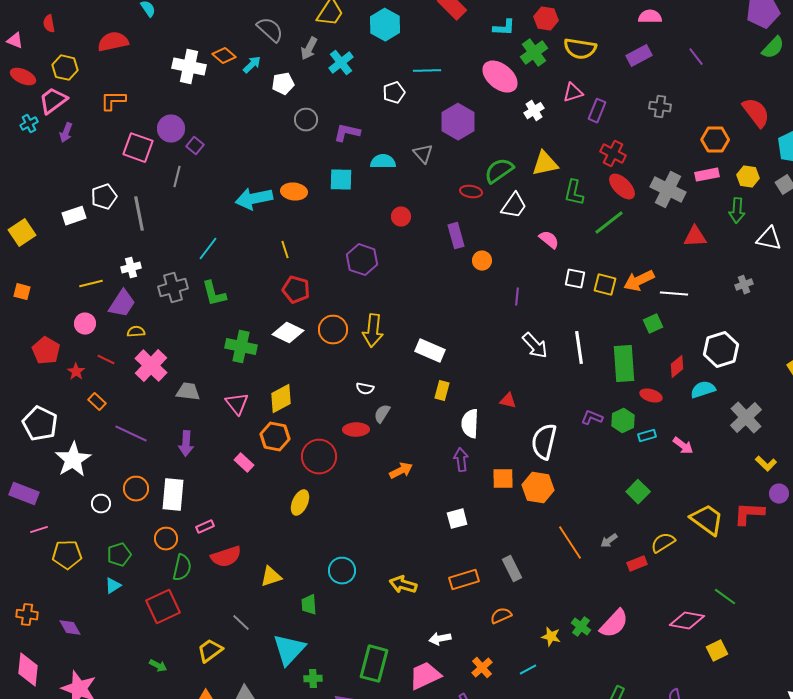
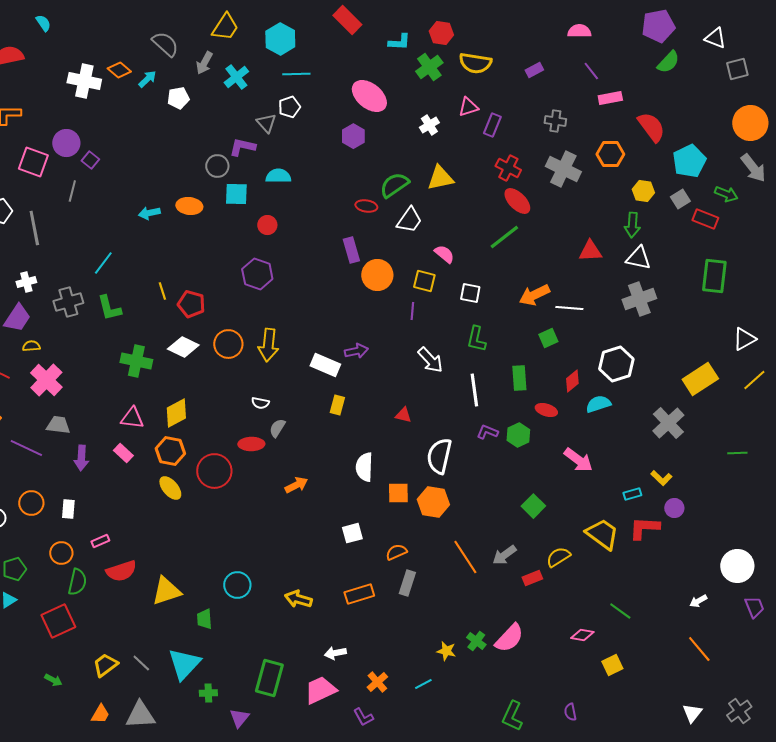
pink semicircle: (650, 17) -> (579, 31), moved
purple rectangle: (639, 56) -> (534, 70), size x0.7
cyan line: (427, 71) -> (296, 74), moved
pink ellipse: (500, 77) -> (369, 96), moved
gray circle: (306, 120) -> (217, 166), moved
purple hexagon: (458, 122) -> (353, 136), size x0.7
gray triangle: (423, 154) -> (266, 123), moved
pink rectangle: (707, 175) -> (610, 98), moved
gray cross: (668, 190) -> (563, 169), moved
green L-shape: (574, 193) -> (476, 339), moved
cyan arrow: (254, 199) -> (149, 213), size x0.6
red circle: (401, 217) -> (267, 225), moved
white triangle: (769, 239) -> (638, 258), moved
yellow line: (285, 250) -> (162, 291), moved
orange circle: (482, 261) -> (377, 275), size x1.6
yellow square: (605, 285) -> (424, 281), moved
gray cross: (744, 285) -> (639, 299), size x1.8
white line: (579, 348) -> (474, 390), moved
green rectangle: (624, 364) -> (519, 378), size x0.7
gray trapezoid: (188, 392) -> (58, 425), moved
pink triangle: (237, 404) -> (132, 418), turned -45
gray cross: (746, 418) -> (668, 423), moved
white semicircle: (470, 424) -> (364, 467), moved
cyan rectangle: (647, 436) -> (632, 494), moved
pink arrow: (683, 446) -> (578, 460), size x1.4
purple arrow: (461, 460) -> (356, 351), moved, turned 85
pink rectangle: (244, 463) -> (123, 453), moved
white rectangle: (173, 495) -> (68, 509), size x0.6
yellow ellipse: (300, 503) -> (170, 488), moved, turned -65
gray arrow: (609, 541) -> (504, 555), size x1.4
gray rectangle: (512, 569) -> (407, 583), turned 45
yellow triangle: (271, 577) -> (166, 591), size x1.4
orange semicircle: (501, 616) -> (396, 552), moved
pink diamond: (687, 621) -> (582, 635), size x0.7
gray line: (241, 623) -> (141, 663), moved

